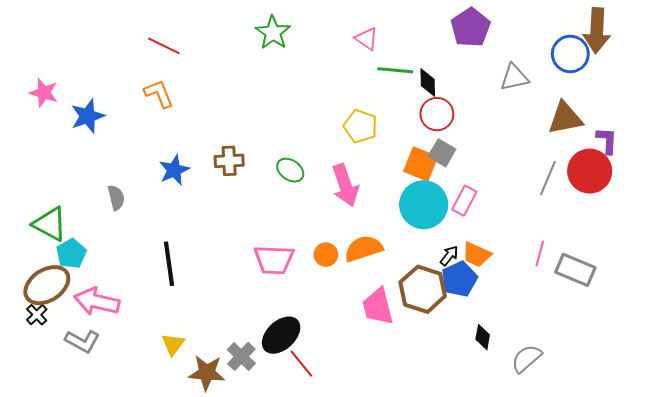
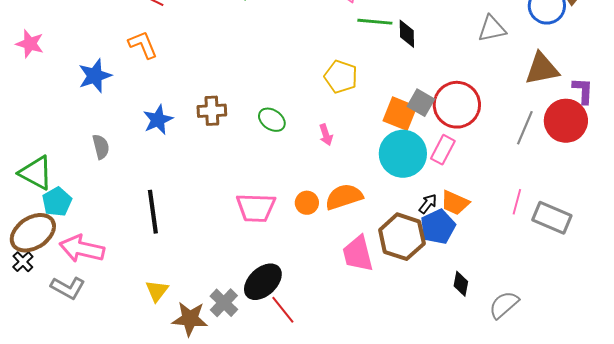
red circle: (437, 114) -> (457, 105), moved, size x1.4
blue star: (88, 116) -> (95, 76), moved
pink arrow: (345, 185) -> (326, 135), size x0.5

